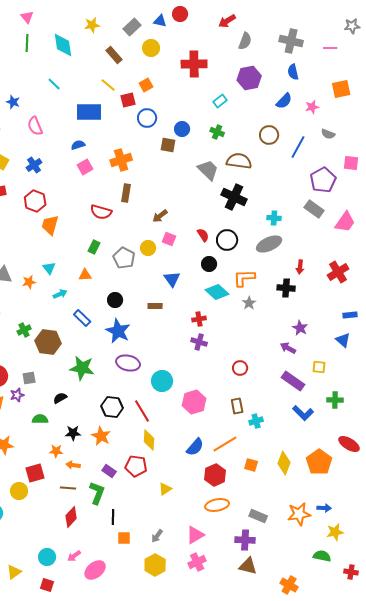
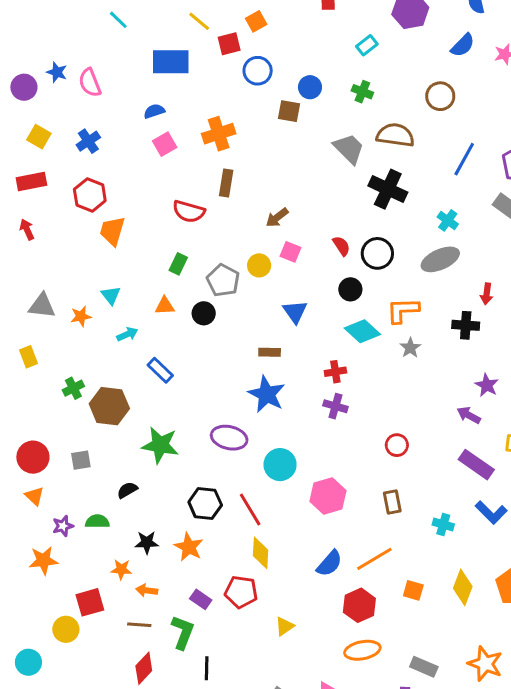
blue star: (13, 102) -> (57, 72), moved
blue line: (298, 147) -> (464, 159), moved
cyan cross: (274, 218) -> (448, 220), turned 32
black circle: (115, 300) -> (204, 313), moved
blue star: (118, 331) -> (267, 394), moved
purple star: (17, 395) -> (63, 526), moved
cyan cross: (256, 421) -> (443, 524), moved, turned 32
orange star: (299, 514) -> (485, 664), turned 30

